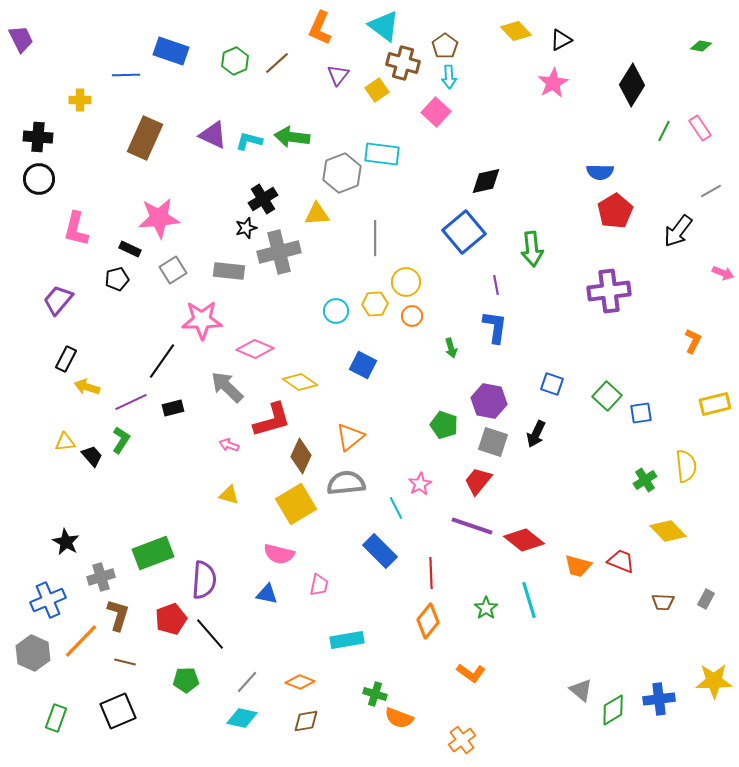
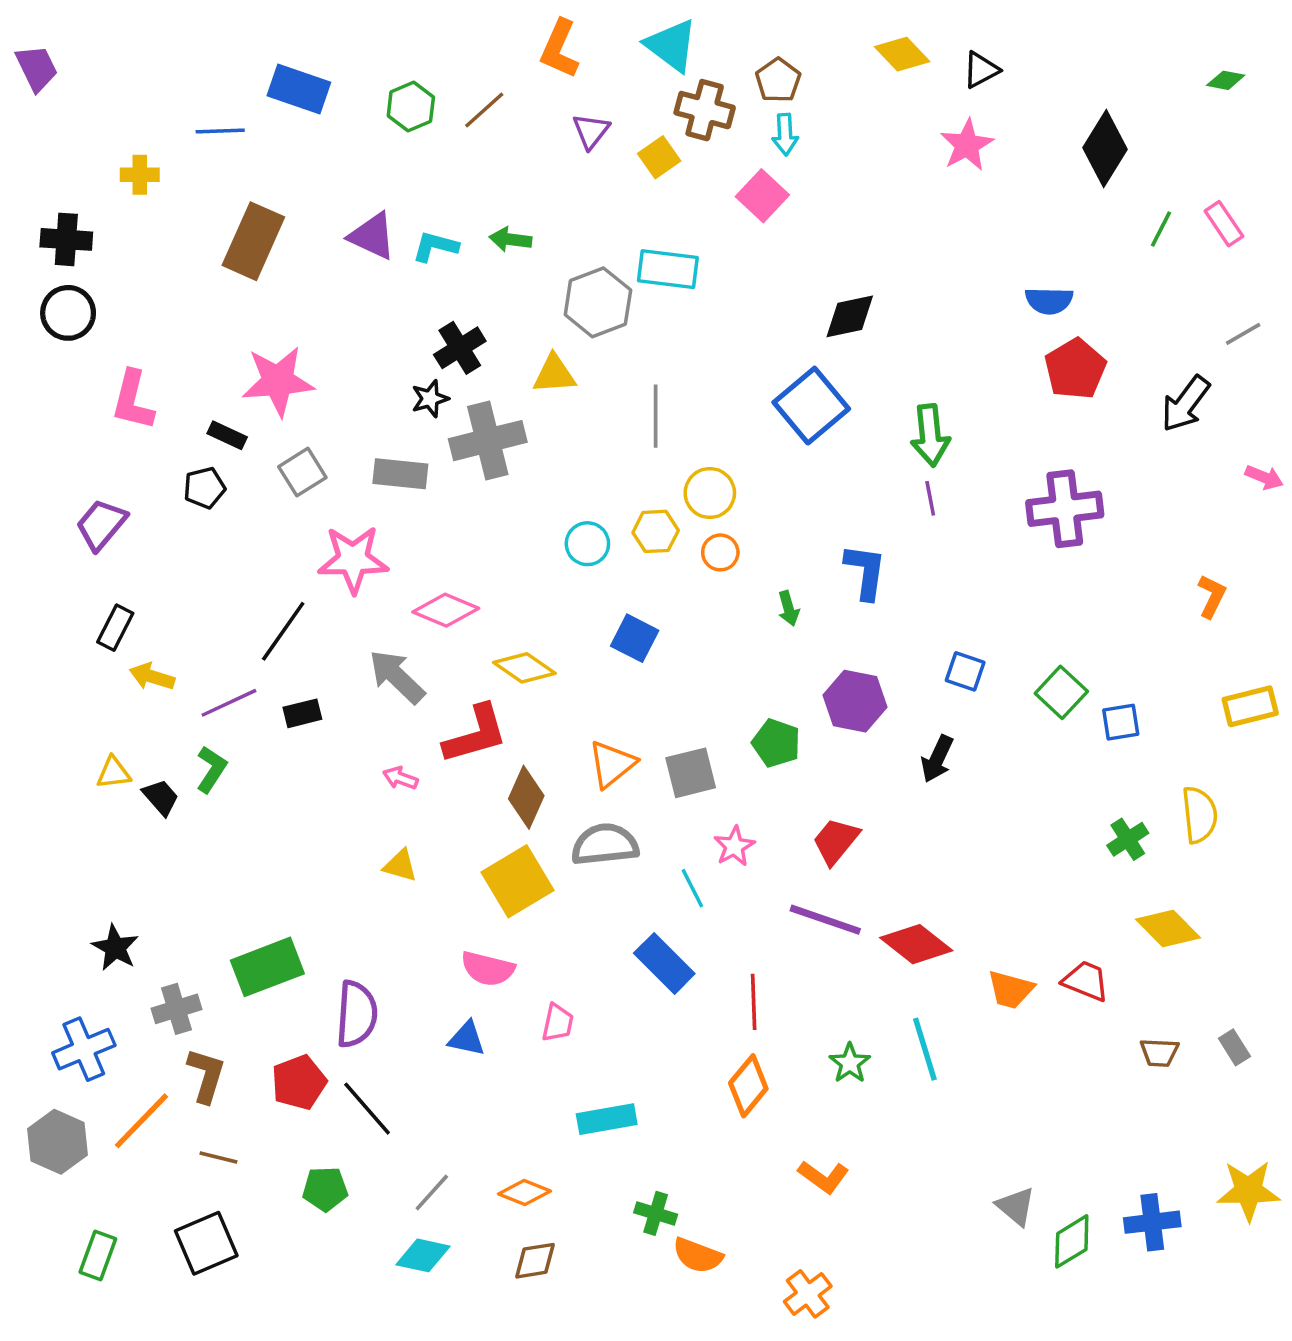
green arrow: (292, 137) -> (510, 239), size x0.7
purple line: (496, 285) -> (930, 498), moved
gray square: (493, 442) -> (691, 773), moved, turned -32
gray rectangle: (706, 599) -> (1234, 1047), turned -60

